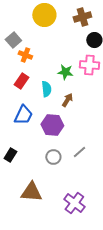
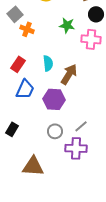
green star: (65, 72) -> (67, 25), moved
red rectangle: (21, 81) -> (18, 64), moved
brown arrow: (67, 100) -> (69, 74), size x1.5
purple cross: (74, 203) -> (76, 148), moved, turned -35

